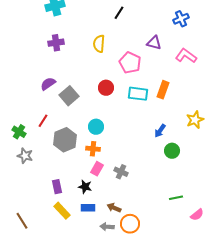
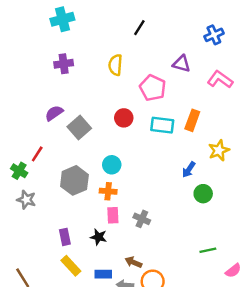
yellow star: (195, 120) -> (219, 150), moved
red line: (43, 121) -> (37, 154), moved
pink rectangle: (97, 169) -> (113, 215), turned -32
blue rectangle: (88, 208) -> (103, 274), moved

